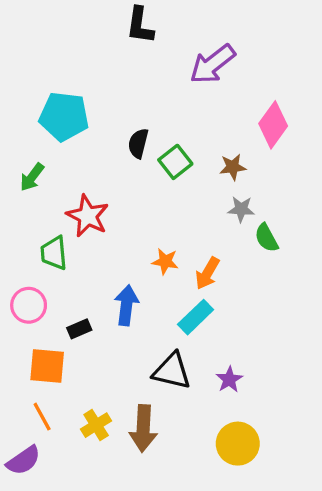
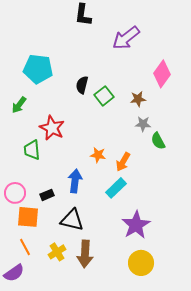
pink circle: (29, 305) -> (15, 193), moved
black triangle: (172, 371) -> (72, 220), moved
purple star: (229, 379) -> (136, 225), size x1.8

